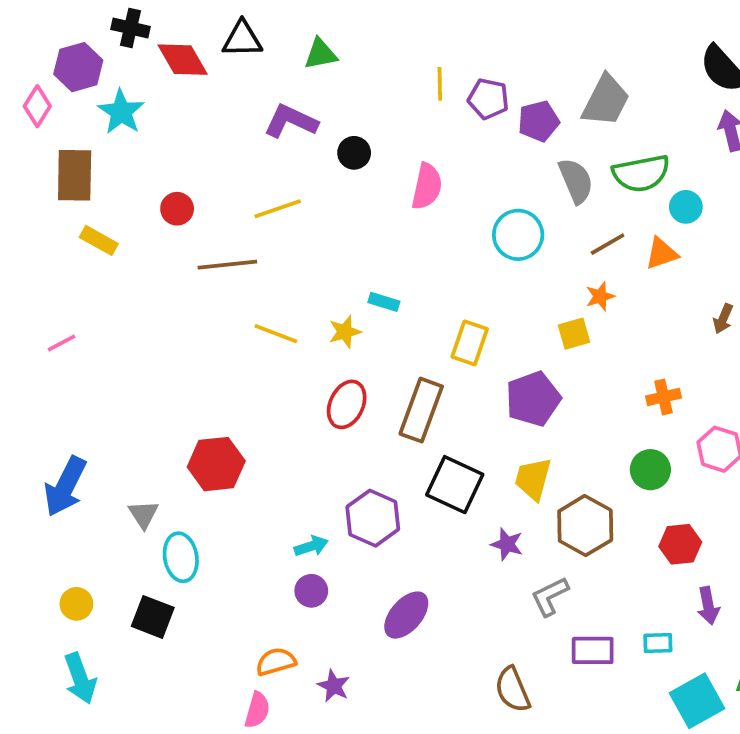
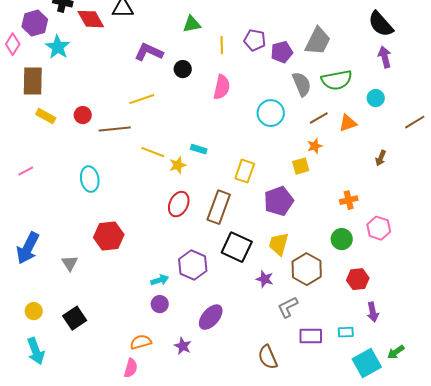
green triangle: (321, 54) -> (192, 24), moved
yellow line: (440, 84) -> (222, 45), moved
cyan circle: (686, 207) -> (376, 98), moved
red circle: (177, 209) -> (83, 115), moved
yellow line: (276, 334) -> (153, 152), moved
cyan ellipse: (181, 557) -> (90, 179), moved
black square: (153, 617) -> (75, 318), turned 35
purple star: (334, 686) -> (183, 346), moved

